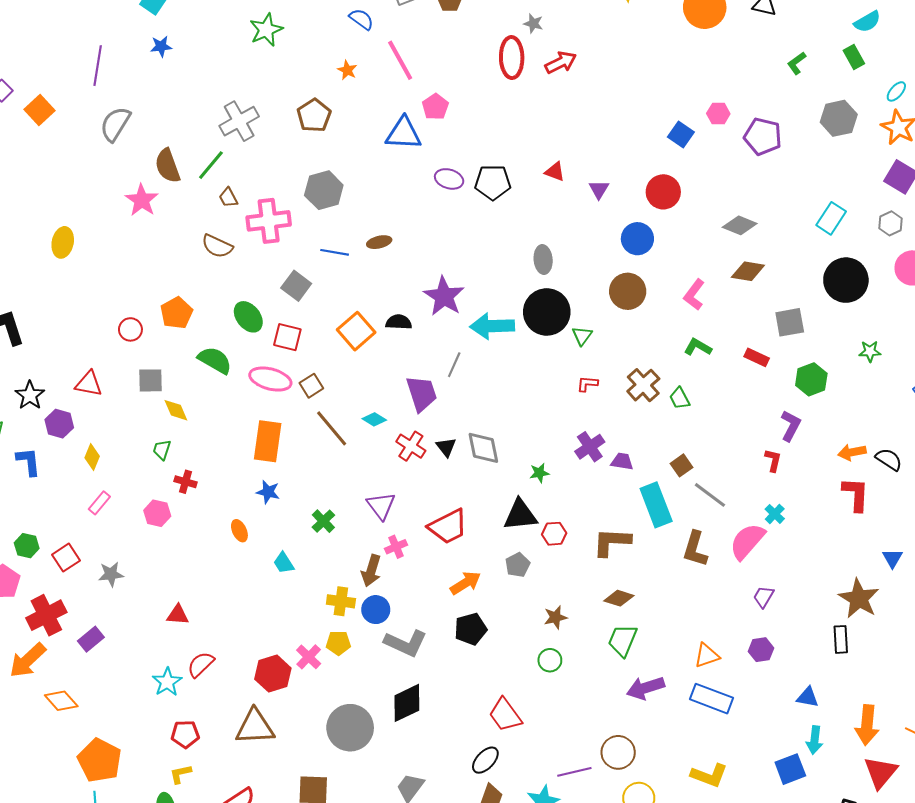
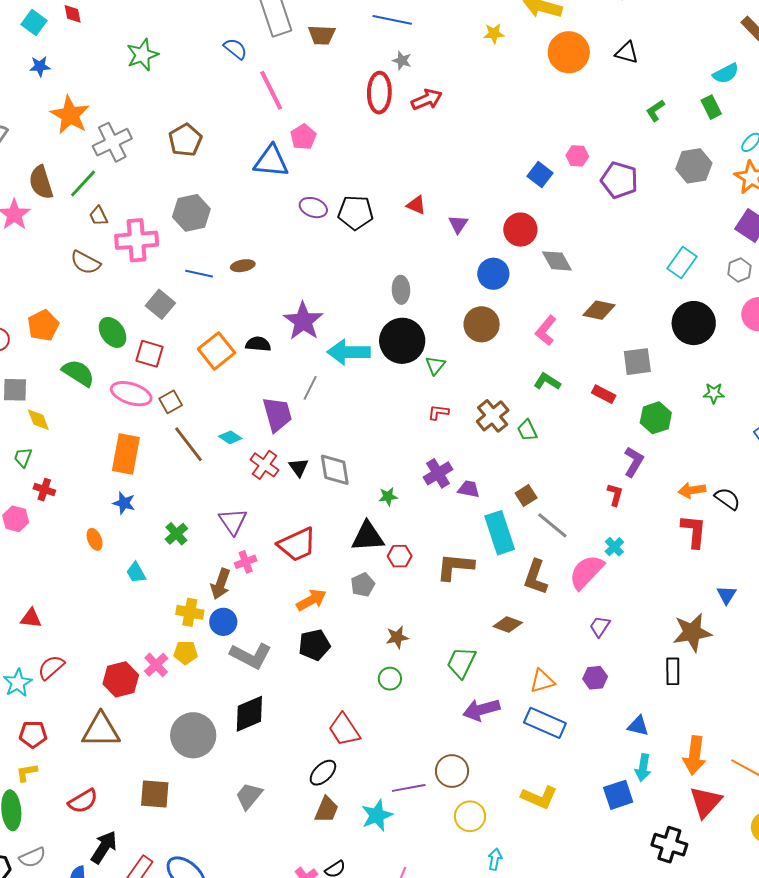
orange star: (347, 70) -> (70, 115), moved, size x2.0
gray diamond: (740, 225) -> (557, 261), moved, turned 36
brown diamond: (619, 598) -> (508, 624), moved
brown star: (859, 599) -> (692, 632), turned 30

